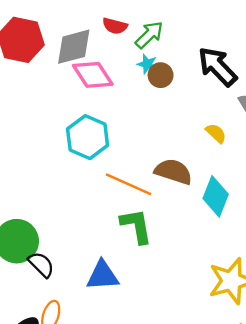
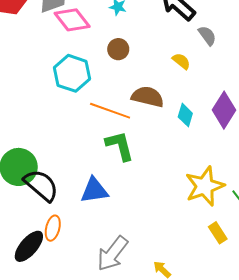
brown circle: (161, 75) -> (118, 49), moved
cyan diamond: (216, 196) -> (185, 115), size x0.7
black semicircle: (41, 265) -> (41, 185), size x1.5

